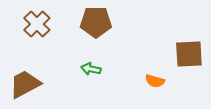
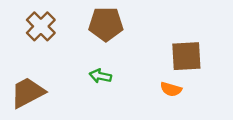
brown square: (189, 54) -> (186, 56), moved

